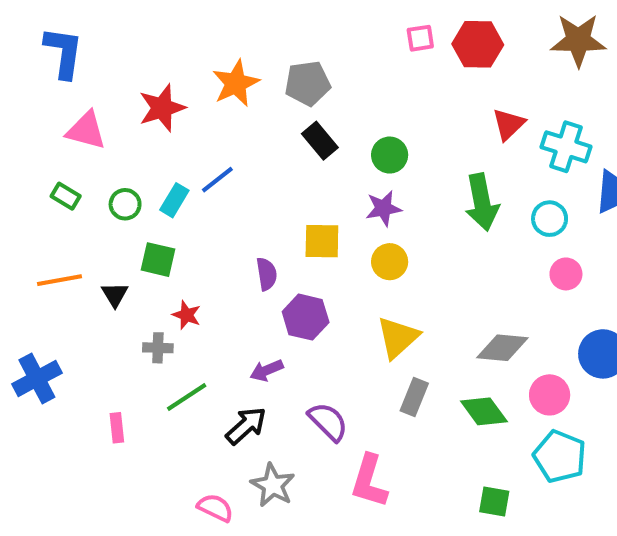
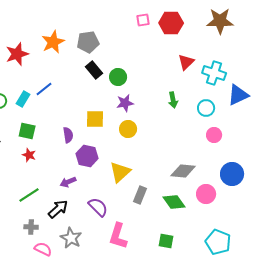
green circle: (390, 155) -> (118, 77), moved
green arrow: (482, 202) -> (173, 100), size x0.6
green square: (158, 260) -> (27, 131), moved
yellow triangle: (398, 338) -> (120, 172), moved
gray cross: (158, 348) -> (31, 227), moved
cyan pentagon: (560, 456) -> (218, 242), moved
green square: (494, 502) -> (166, 241), moved

